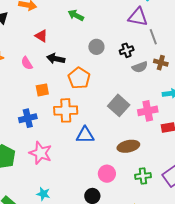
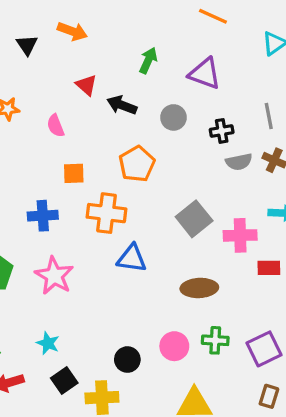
green arrow: (76, 15) -> (148, 60), turned 77
purple triangle: (138, 17) -> (205, 74), moved
black arrow: (56, 59) -> (122, 105), moved
pink circle: (107, 174) -> (174, 346), moved

